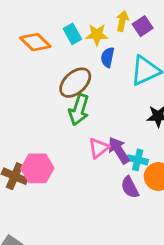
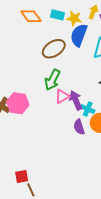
cyan rectangle: (72, 34) -> (57, 15), turned -56
blue semicircle: (108, 57) -> (79, 35), size x1.6
green arrow: (79, 110) -> (52, 80), moved

